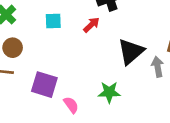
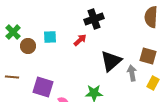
brown circle: (13, 48) -> (28, 46), moved

